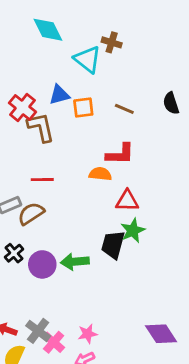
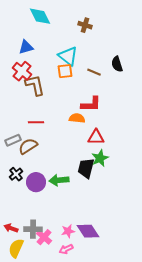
cyan triangle: (88, 59) -> (68, 56), moved
blue triangle: (59, 95) -> (26, 47), moved
black semicircle: (171, 103) -> (117, 64), moved
gray cross: (38, 331) -> (33, 229), turned -36
purple diamond: (161, 334) -> (88, 231), moved

